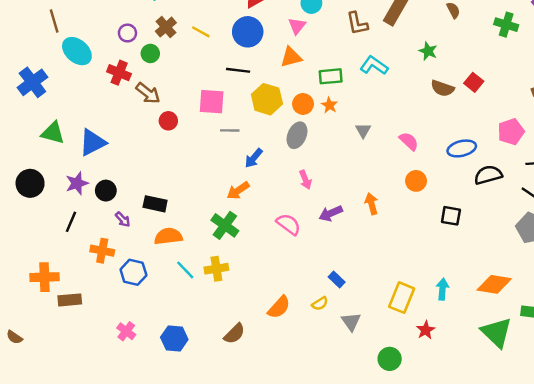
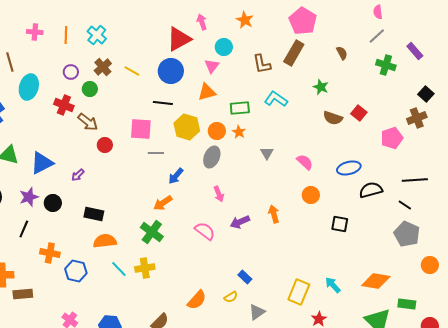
cyan ellipse: (77, 51) -> (29, 87), turned 65
pink pentagon: (511, 132) -> (392, 138), moved
purple arrow: (123, 219) -> (78, 175), moved, turned 88
cyan arrow: (442, 289) -> (333, 285), turned -48
gray triangle: (351, 322) -> (257, 312), turned 30

